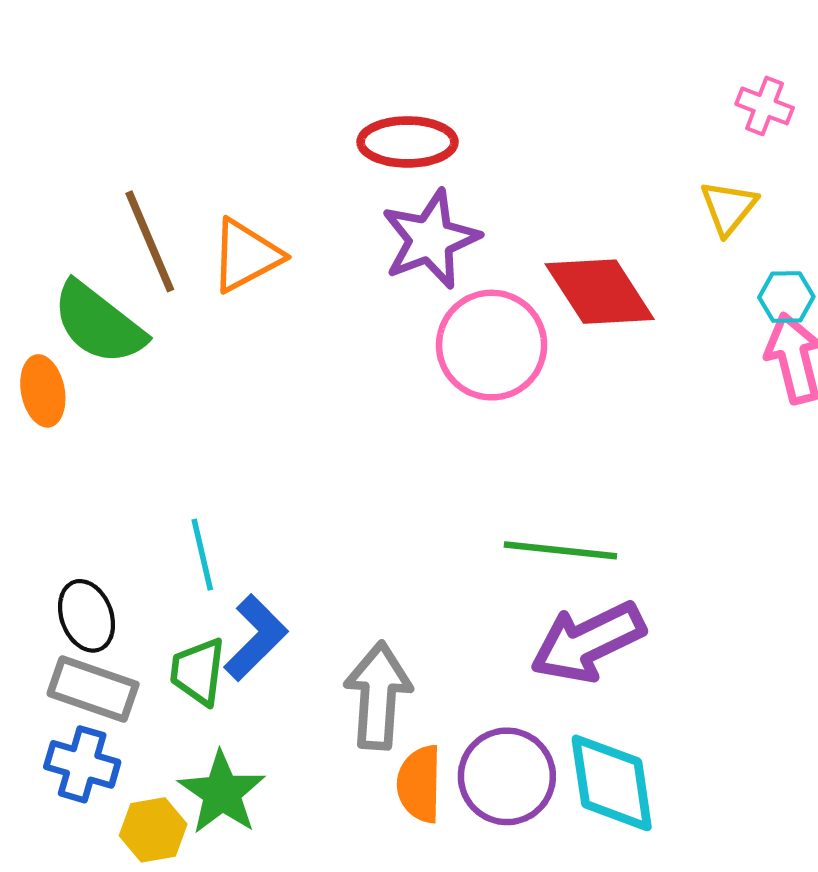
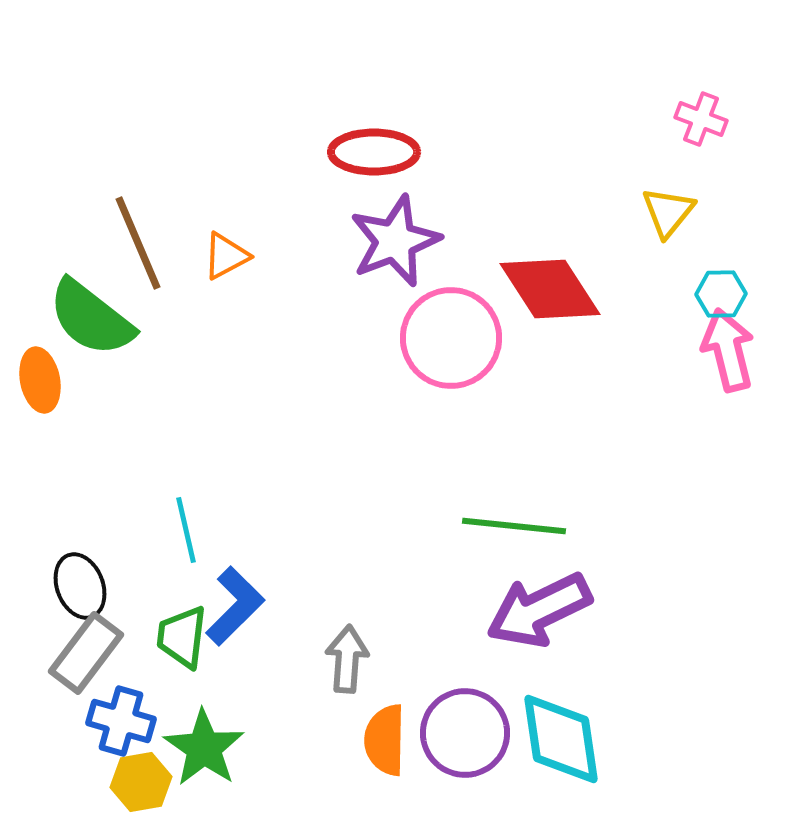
orange triangle: (246, 256) -> (226, 256), size x0.7
gray rectangle: (93, 689) -> (86, 653), turned -72
gray arrow: (378, 696) -> (347, 659), size x0.7
blue cross: (82, 764) -> (121, 721), moved

